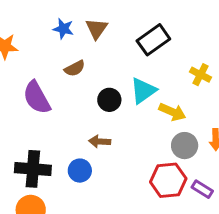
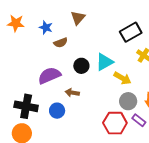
blue star: (63, 29) -> (46, 27), moved
black rectangle: (153, 40) -> (131, 32), moved
purple semicircle: (37, 98) -> (49, 76), moved, turned 90
purple rectangle: (202, 189) -> (139, 120), moved

